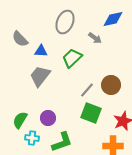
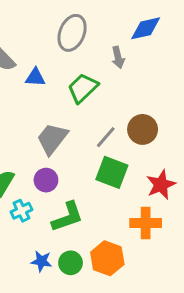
gray arrow: (95, 38) -> (118, 57), turned 40
gray trapezoid: (40, 76) -> (52, 139), moved
cyan cross: (32, 138) -> (21, 211), turned -32

